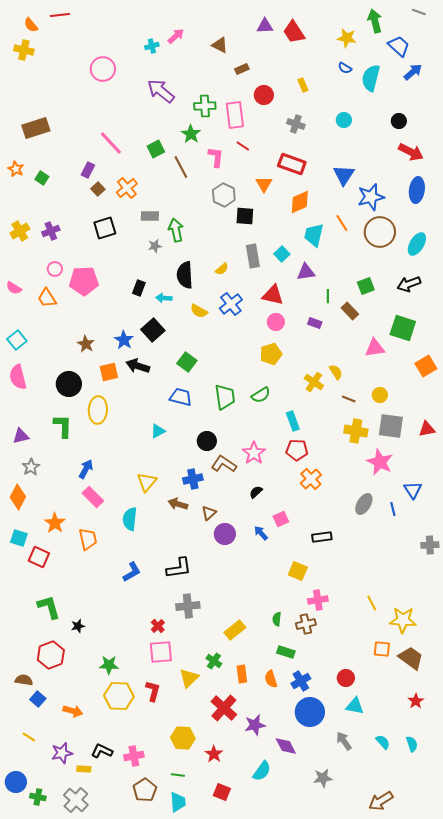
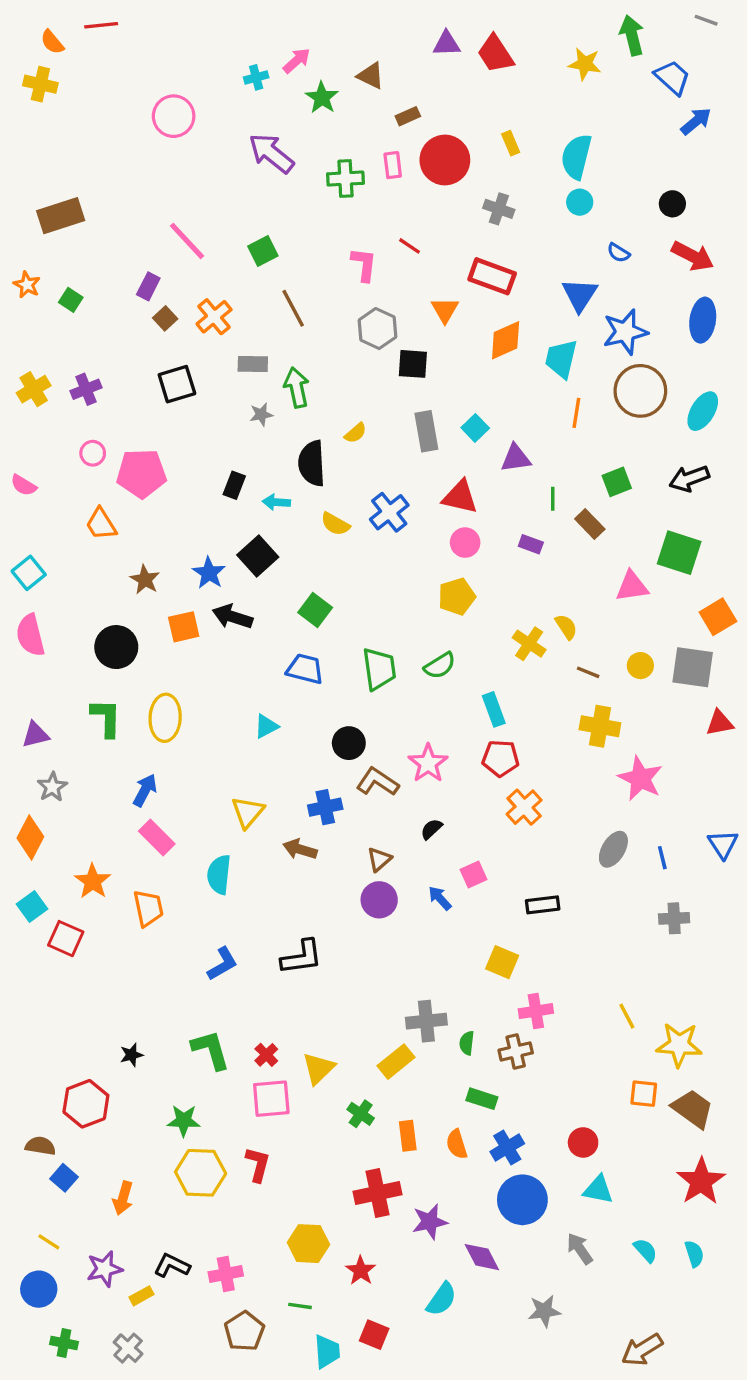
blue semicircle: (345, 68) -> (618, 253), moved
cyan semicircle: (371, 78) -> (576, 157), moved
red circle: (264, 95) -> (445, 160), size x1.5
pink rectangle: (235, 115) -> (393, 165), moved, size x0.6
green star: (191, 134) -> (322, 98), moved
brown line: (181, 167) -> (293, 308), moved
orange line: (342, 223) -> (576, 413), moved, turned 42
cyan trapezoid: (314, 235) -> (561, 359), moved
yellow semicircle: (222, 269) -> (356, 433), moved
orange trapezoid: (47, 298) -> (101, 524), moved
yellow ellipse: (98, 410) -> (165, 718), moved
gray square: (391, 426) -> (693, 667), moved
blue triangle: (413, 490) -> (723, 844), moved
brown triangle: (209, 513) -> (379, 859), moved
cyan square: (19, 538) -> (32, 907), turned 36
gray cross: (430, 545) -> (674, 918), moved
gray cross: (188, 606) -> (426, 1021), moved
green L-shape: (49, 607) -> (211, 1050), moved
yellow triangle: (189, 678) -> (318, 1068), moved
red star: (416, 701) -> (701, 1181), size x1.8
red cross: (224, 708) -> (377, 1193), turned 36
orange arrow: (73, 711) -> (123, 1198), turned 90
yellow rectangle: (84, 769) -> (142, 1296), turned -32
blue circle: (16, 782) -> (39, 1289), moved
gray cross: (76, 800) -> (128, 1348), size x0.7
cyan trapezoid: (178, 802) -> (327, 1351), moved

